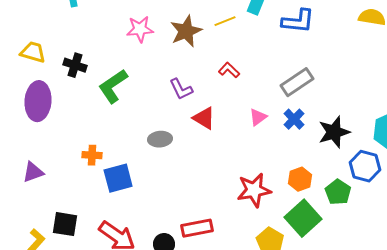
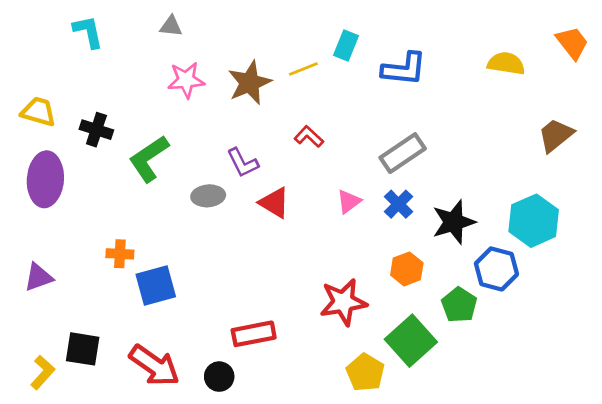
gray ellipse: (160, 139) -> (208, 196), moved
orange hexagon: (300, 179) -> (407, 269), moved
red rectangle: (197, 228) -> (254, 334), moved

